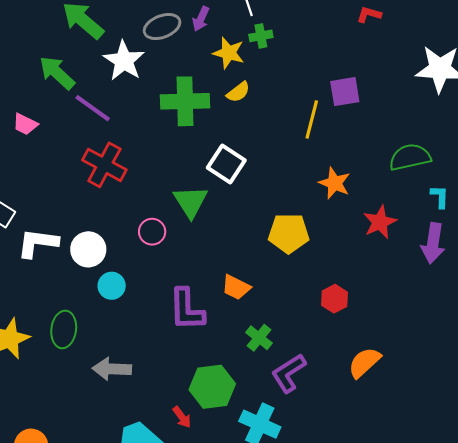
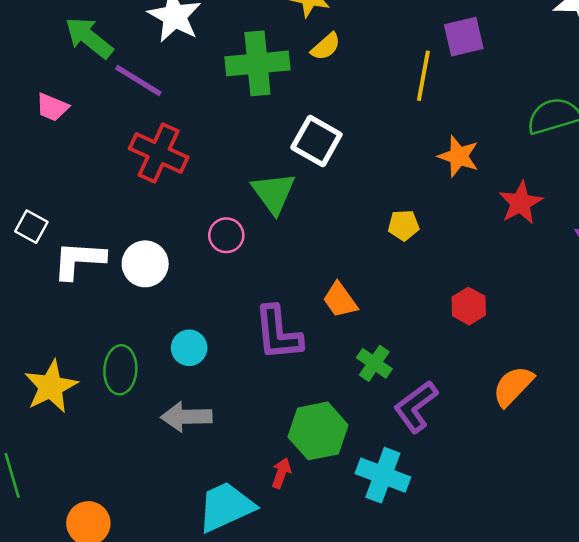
yellow pentagon: (289, 233) -> (403, 225), size x0.6
cyan circle: (112, 286) -> (189, 348), moved
orange trapezoid: (236, 287) -> (340, 300), turned 32
red arrow: (182, 417) -> (281, 473), turned -120

